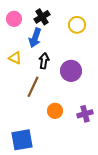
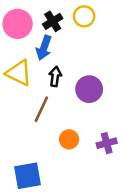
pink circle: (14, 19) -> (18, 24), size x1.5
yellow circle: (77, 25) -> (84, 16), moved
yellow triangle: (15, 58) -> (19, 73), size x1.6

